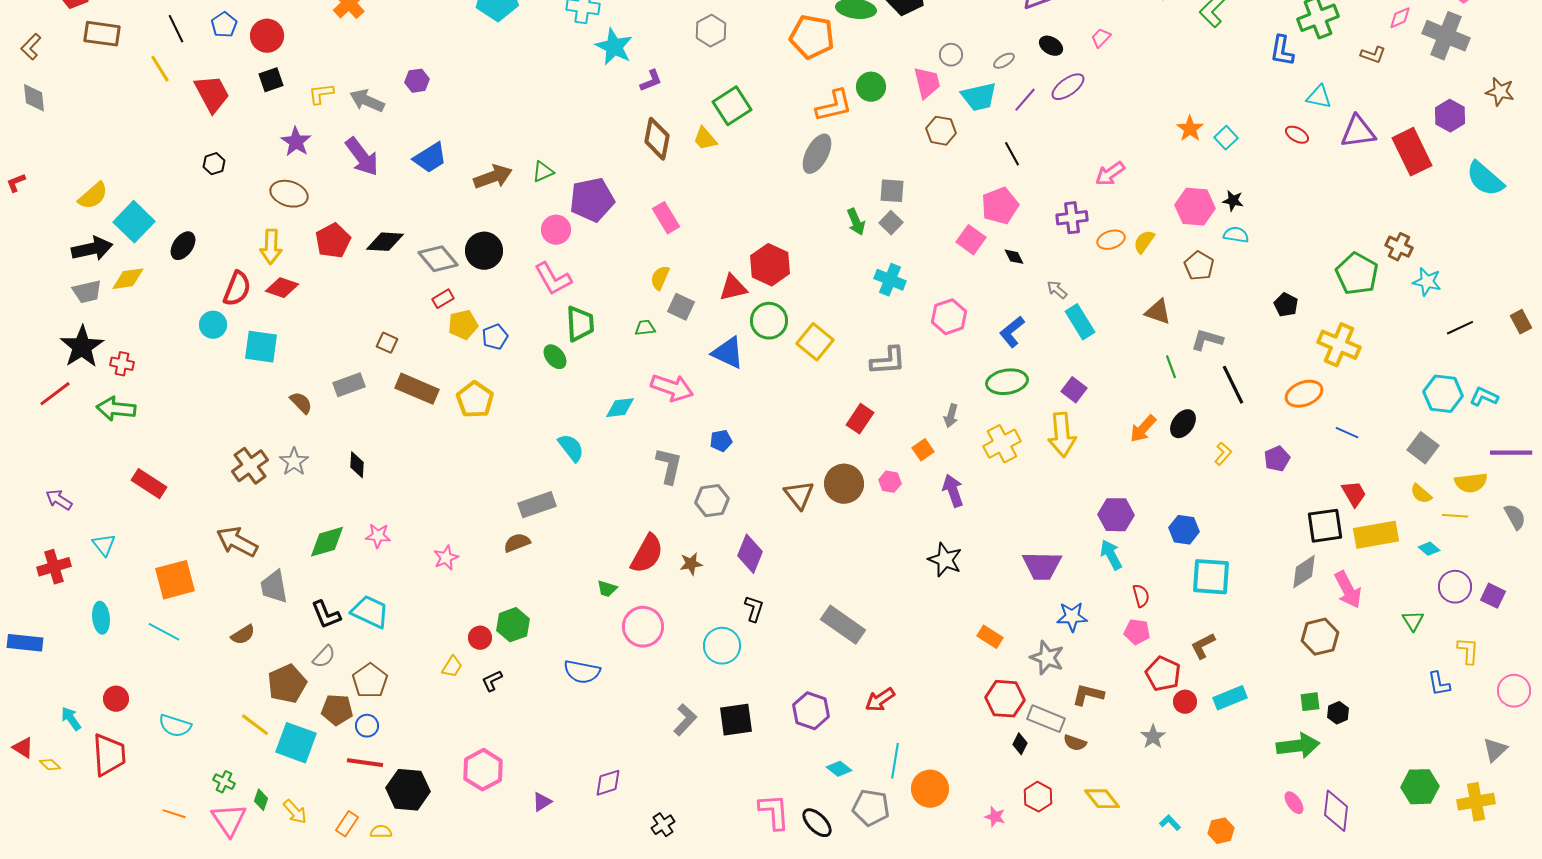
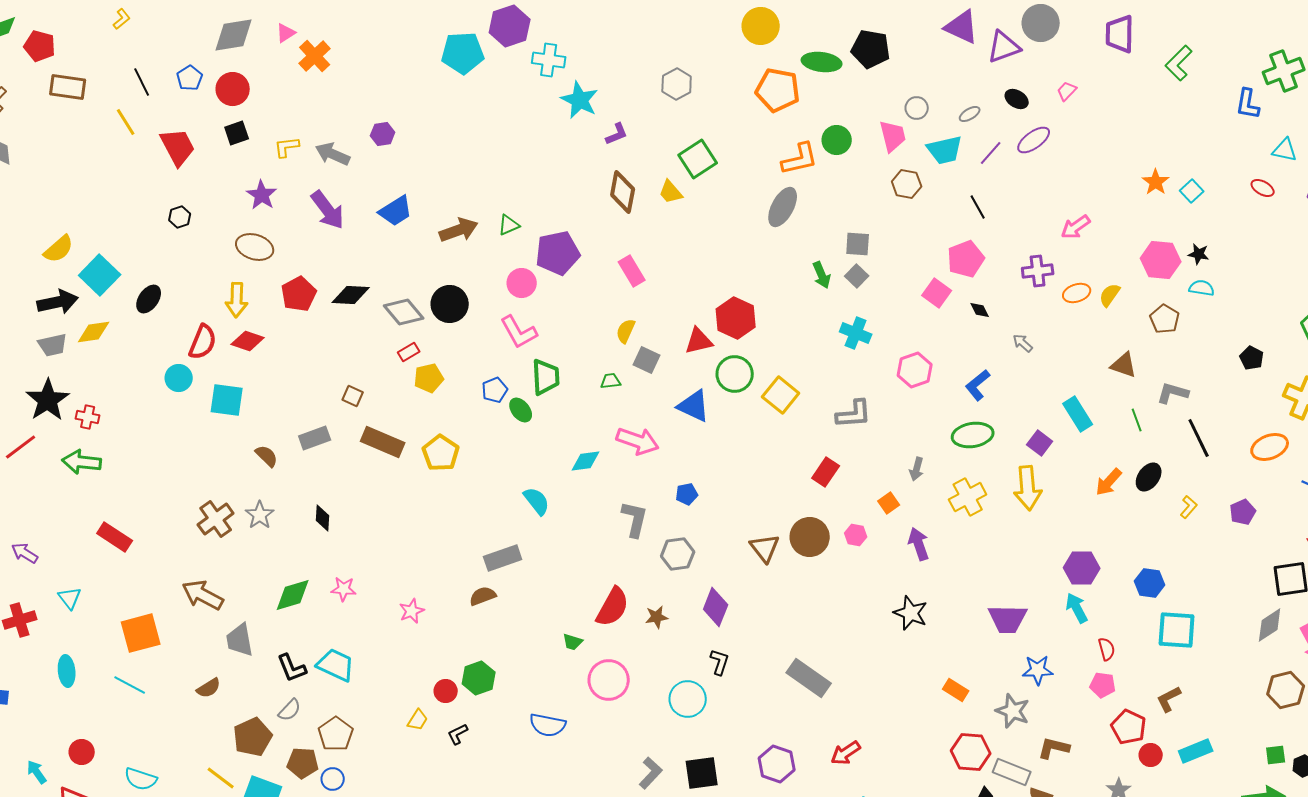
cyan rectangle: (1080, 322) -> (1078, 414), moved
blue pentagon: (495, 337) -> (495, 390), moved

